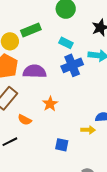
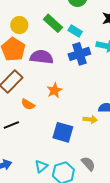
green rectangle: (31, 30) -> (53, 23), moved, turned 60
blue square: (62, 145) -> (63, 132), size x1.5

